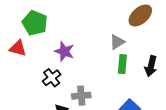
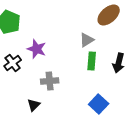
black cross: (52, 78) -> (13, 63), moved
gray cross: (81, 96) -> (50, 81), moved

